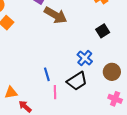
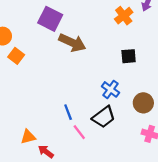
black square: (103, 31) -> (129, 56), turned 32
pink line: (55, 92) -> (79, 132), turned -32

